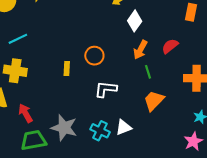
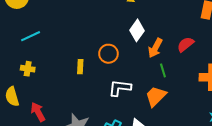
white diamond: (135, 21) -> (137, 30), moved
yellow cross: (15, 71) -> (28, 69), size x0.6
orange trapezoid: (154, 101) -> (156, 96), moved

